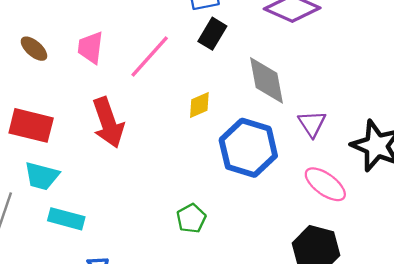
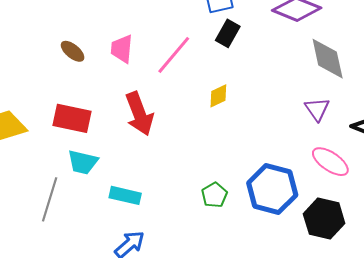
gray diamond: (267, 80) -> (328, 59), moved
blue hexagon: (248, 148) -> (272, 189), moved
cyan rectangle: (66, 219) -> (125, 195), moved

